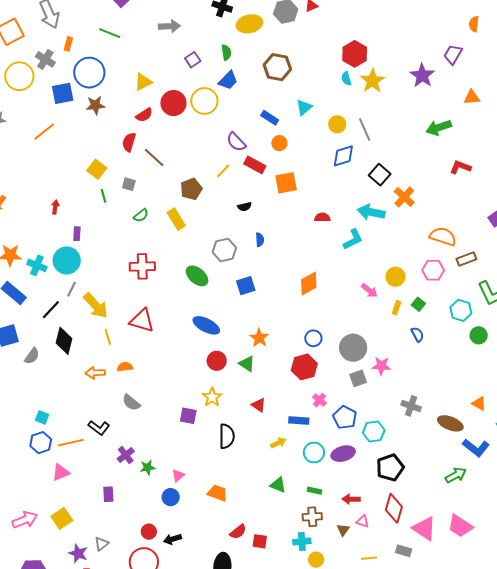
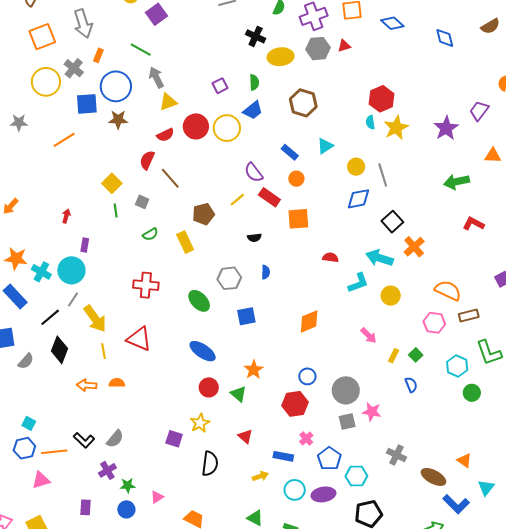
gray arrow: (169, 26) -> (156, 77), moved, turned -120
yellow circle: (395, 277) -> (391, 296), moved
gray semicircle: (131, 403) -> (115, 439), moved, turned -96
blue circle: (171, 497) -> (126, 509), moved

